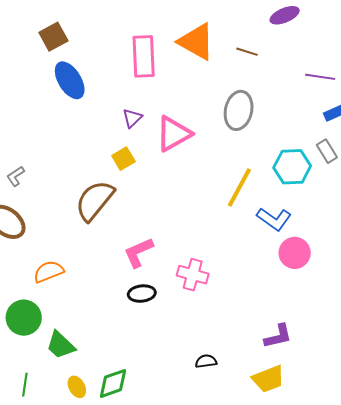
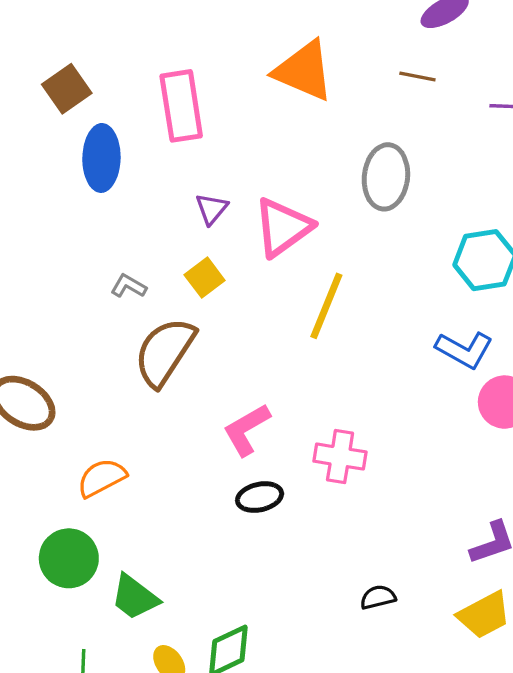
brown line: (247, 52) -> (417, 76), moved
pink rectangle: (144, 56) -> (181, 106), moved
blue ellipse: (70, 80) -> (101, 158), turned 39
gray L-shape: (16, 176) -> (129, 286), moved, turned 70
yellow line: (239, 188) -> (326, 306), moved

